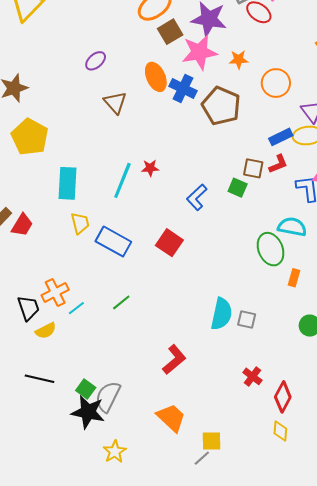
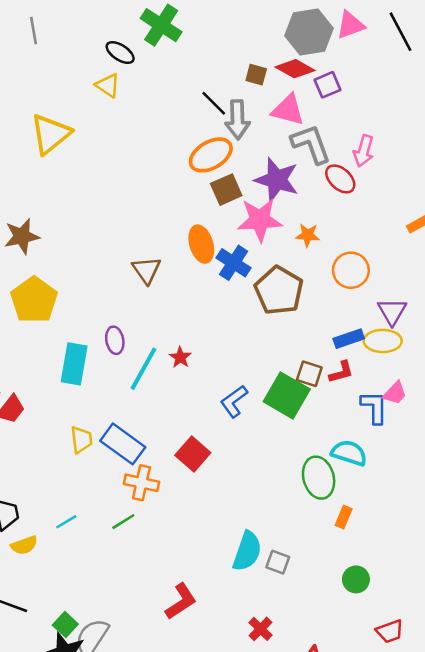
purple ellipse: (96, 61) -> (115, 340), moved, turned -65
red star: (150, 168) -> (180, 357), turned 30
green square: (238, 188) -> (287, 395), size x1.8
yellow trapezoid: (80, 223) -> (81, 440), moved
orange cross: (55, 292) -> (141, 483), moved, turned 32
red cross: (253, 376) -> (260, 629), moved

